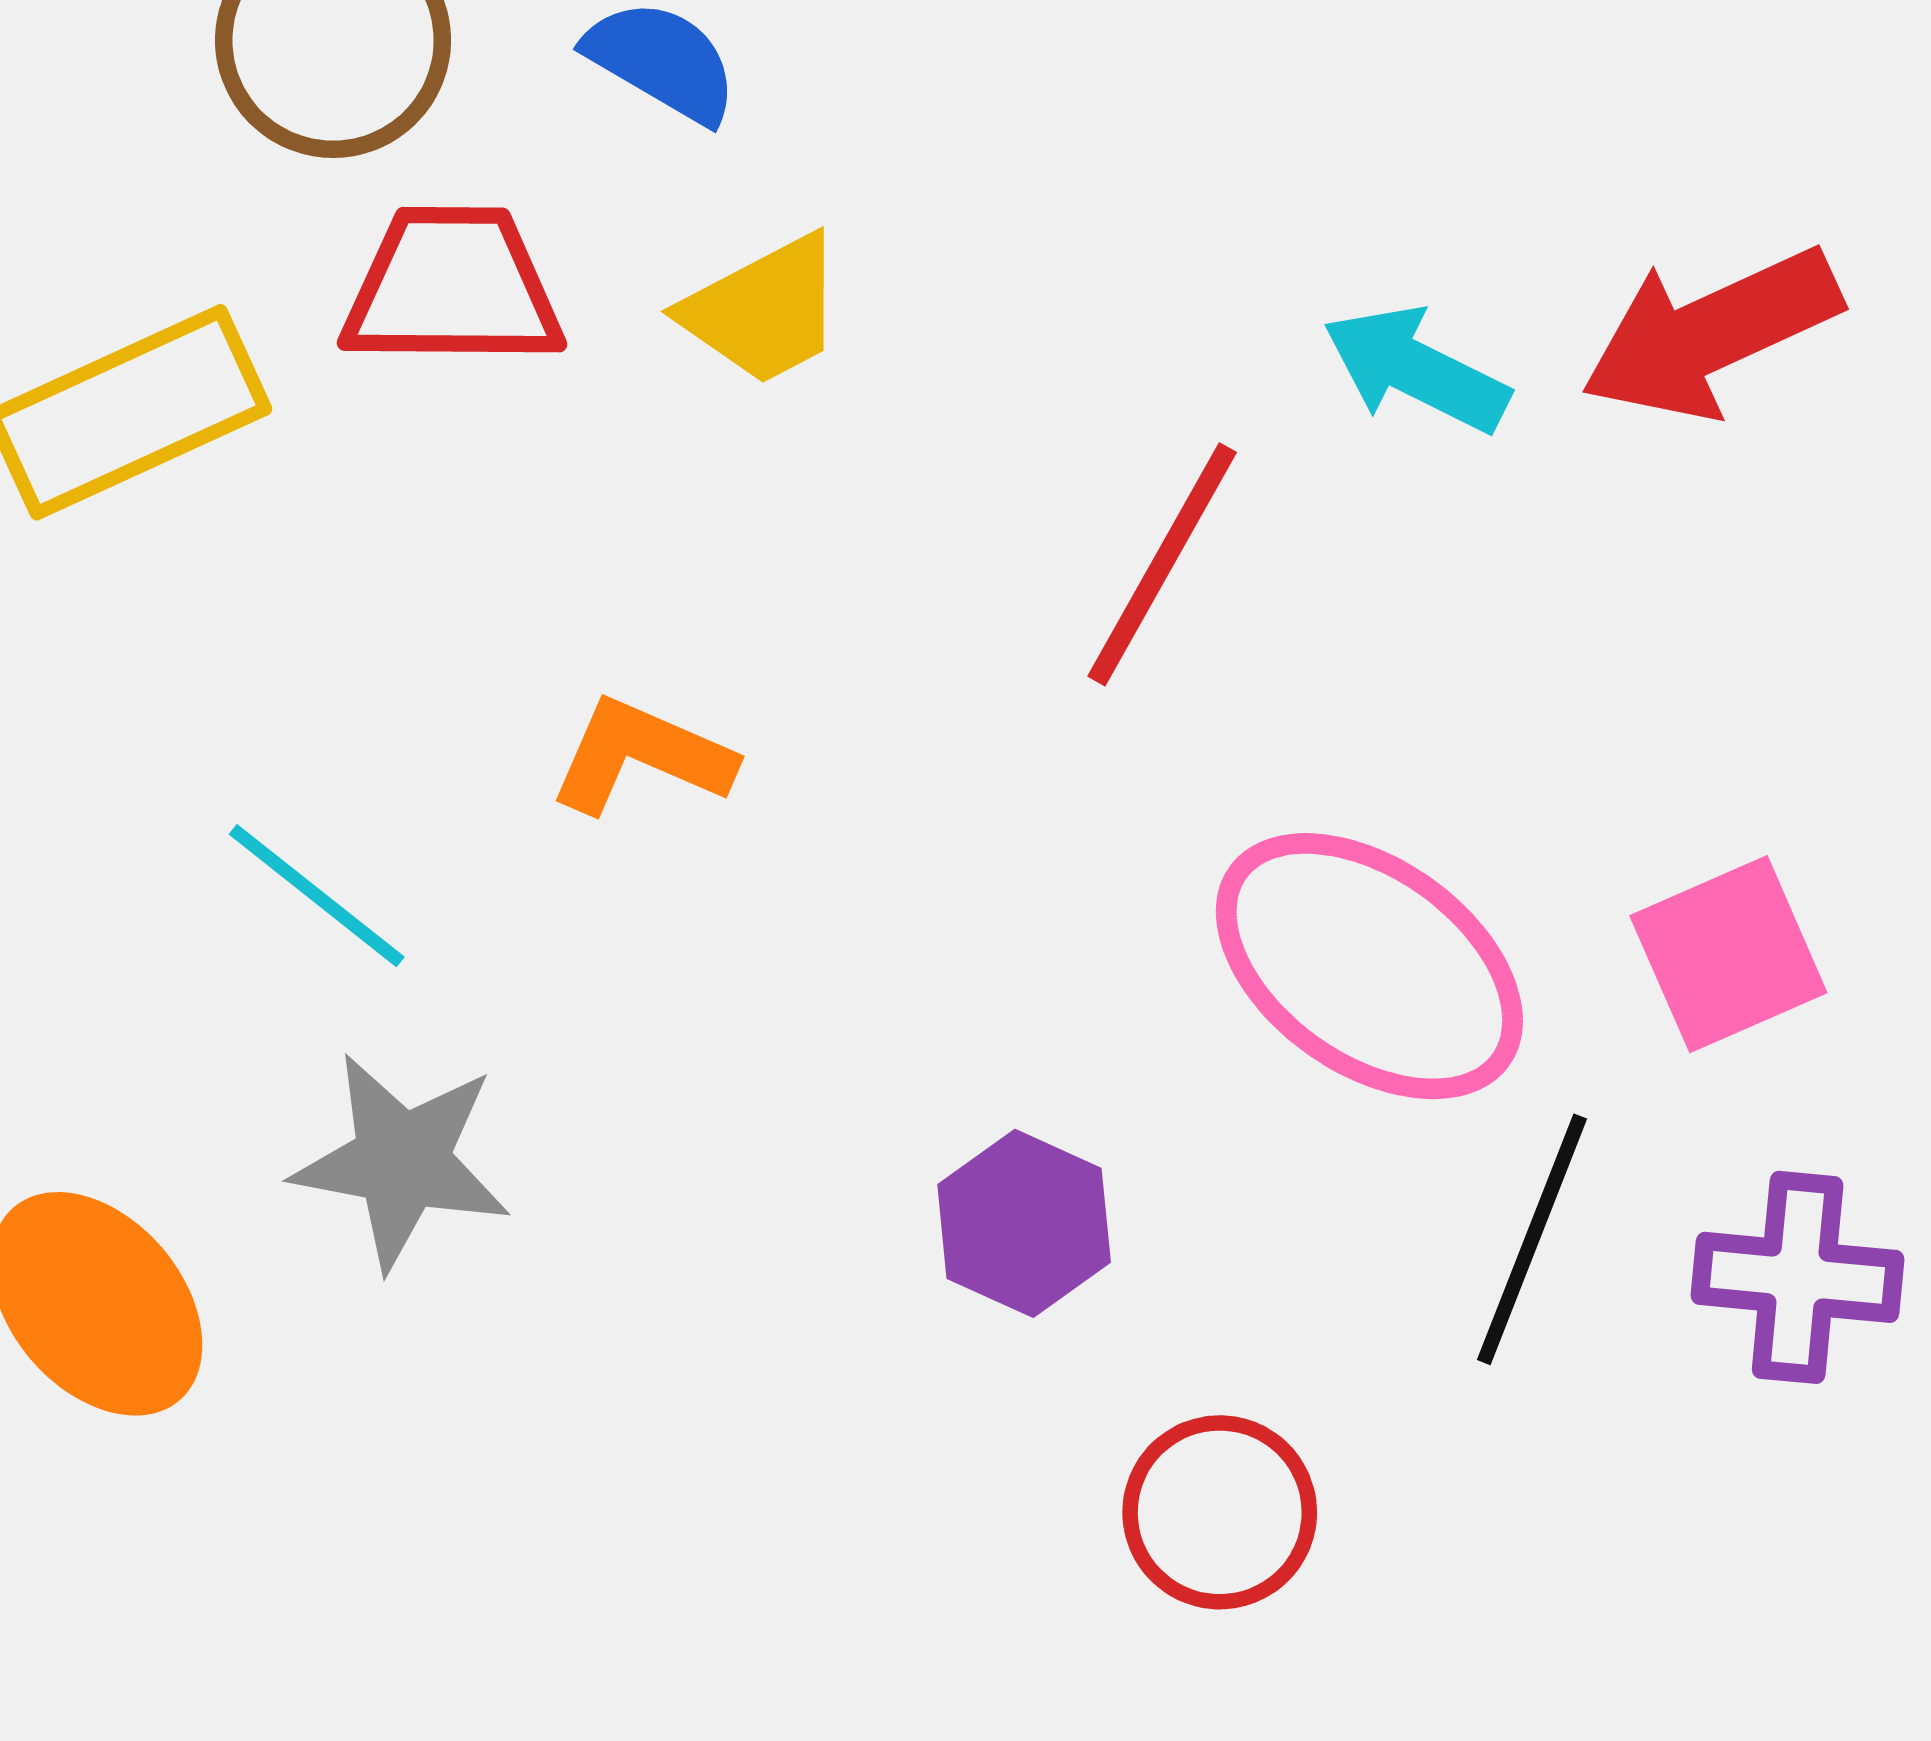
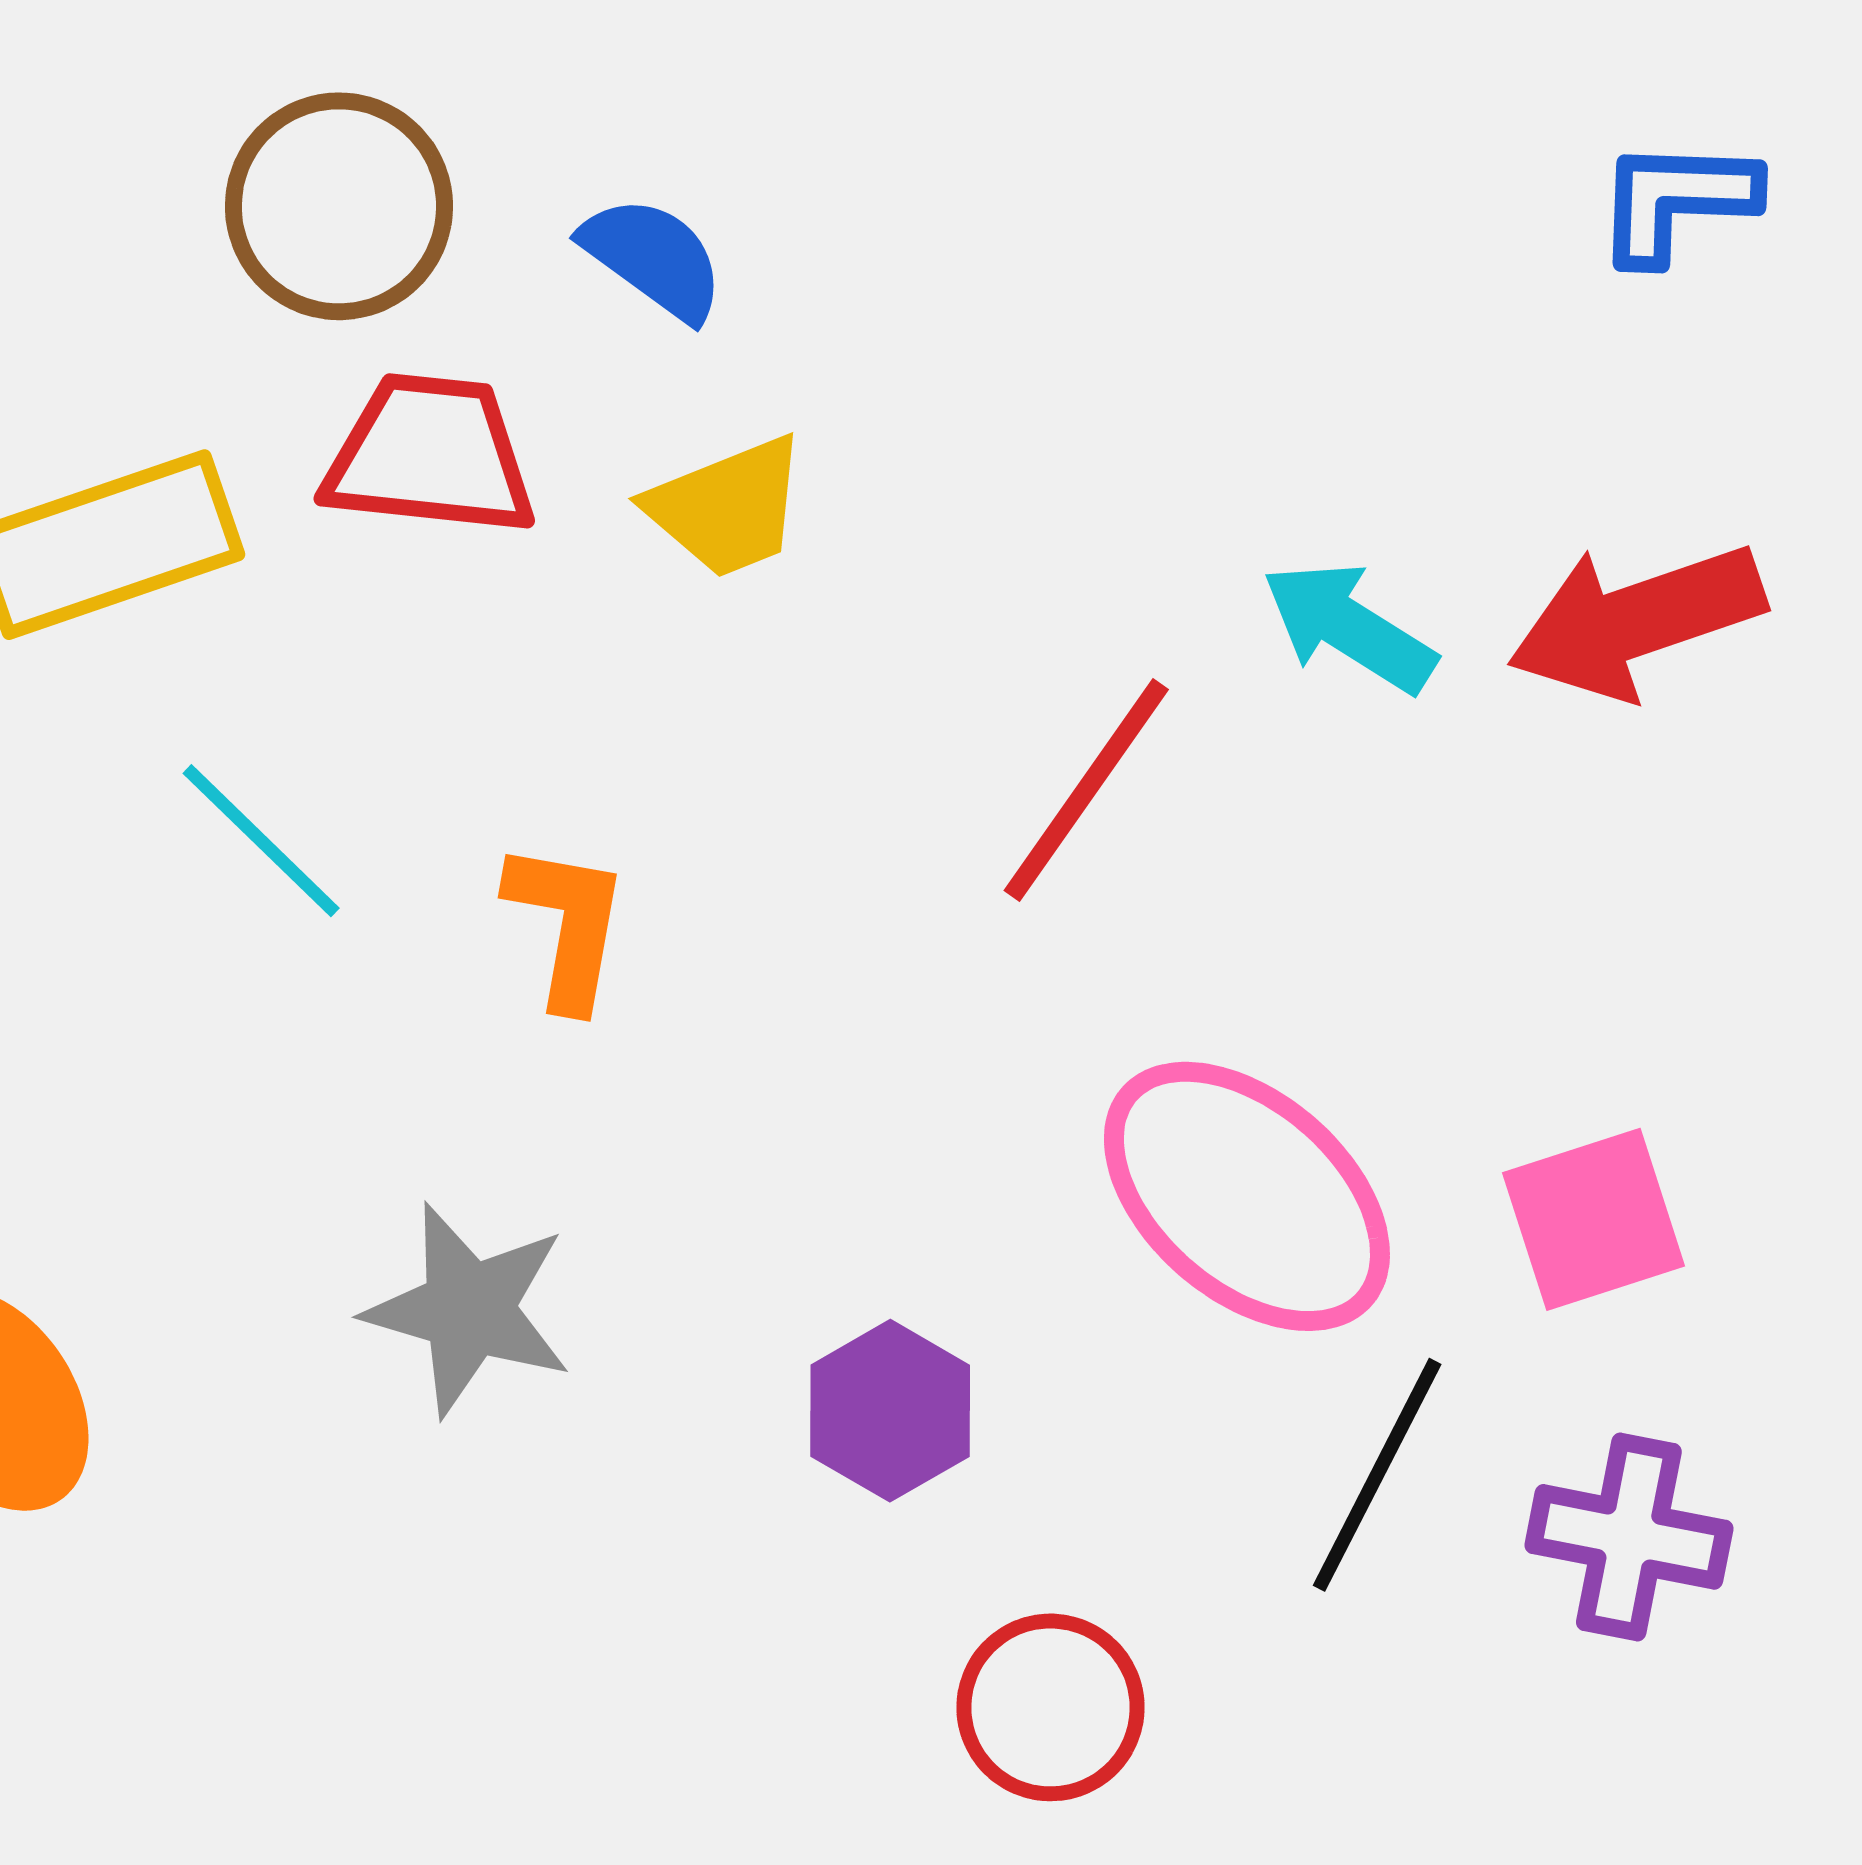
orange L-shape: (641, 756) -> (567, 925), turned 71
cyan line: (317, 896) -> (261, 841), moved
gray star: (402, 1161) -> (469, 1309), moved

